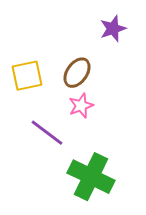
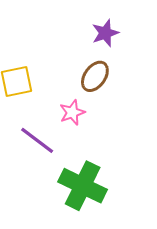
brown ellipse: (77, 73) -> (95, 76), moved

